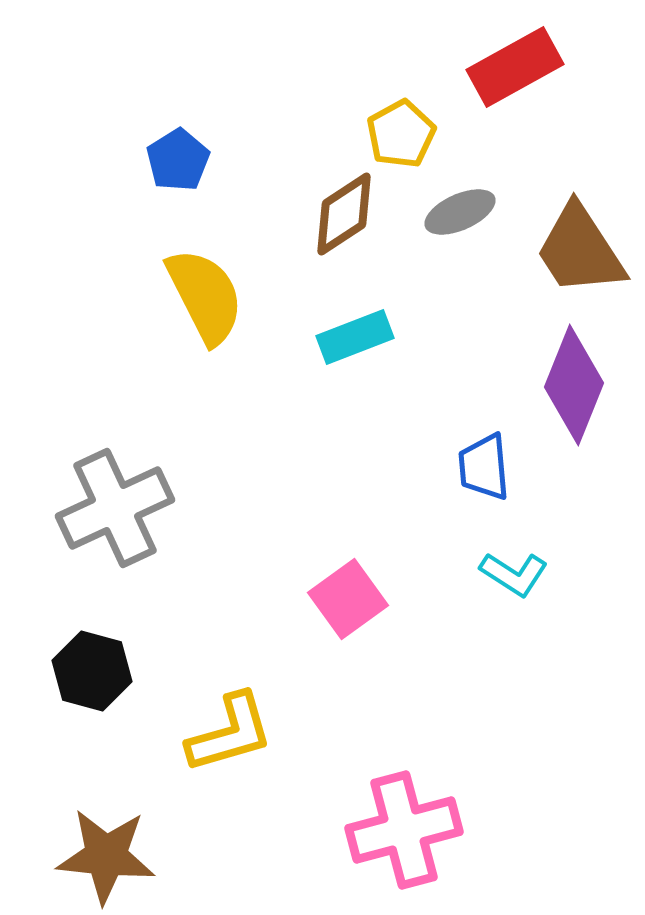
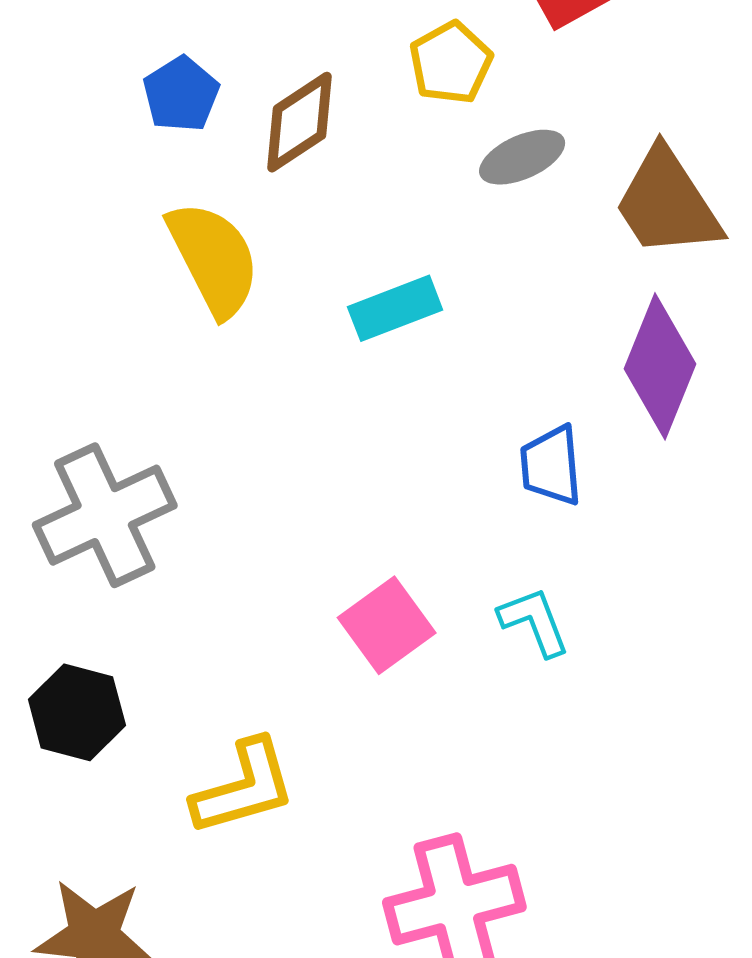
brown diamond: (344, 214) -> (300, 122), moved
cyan L-shape: (514, 574) -> (534, 622), moved, turned -144

